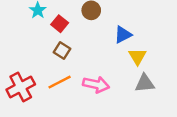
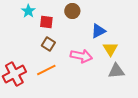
red square: (60, 24) -> (46, 22), turned -32
pink arrow: (96, 85) -> (81, 56), moved

